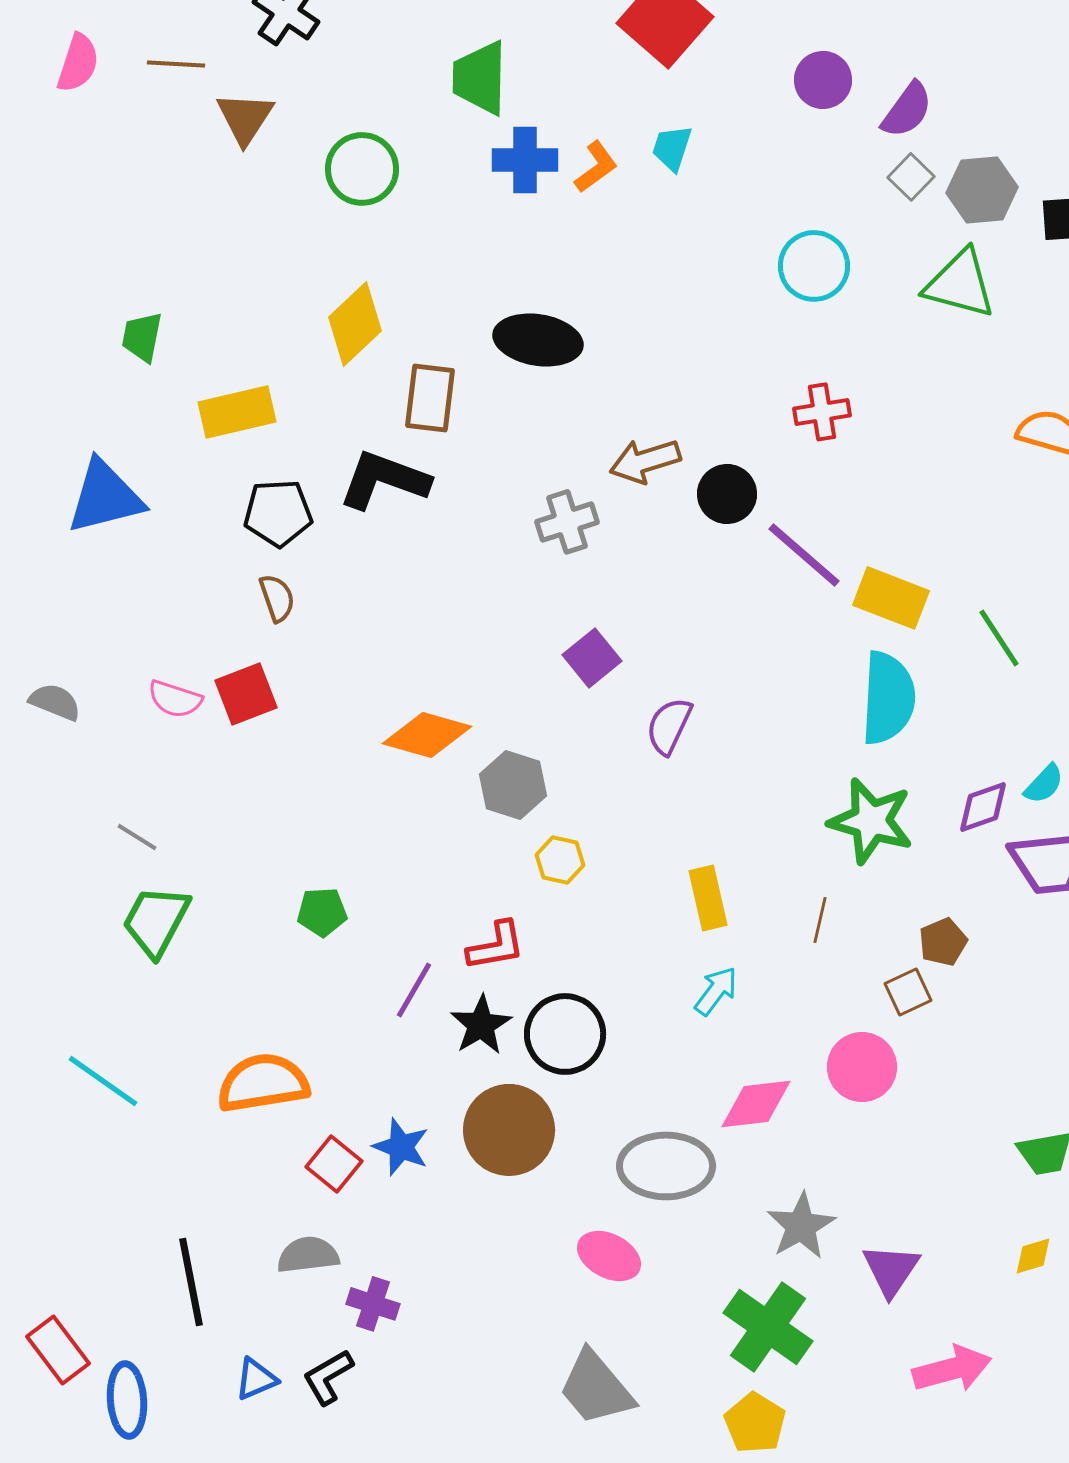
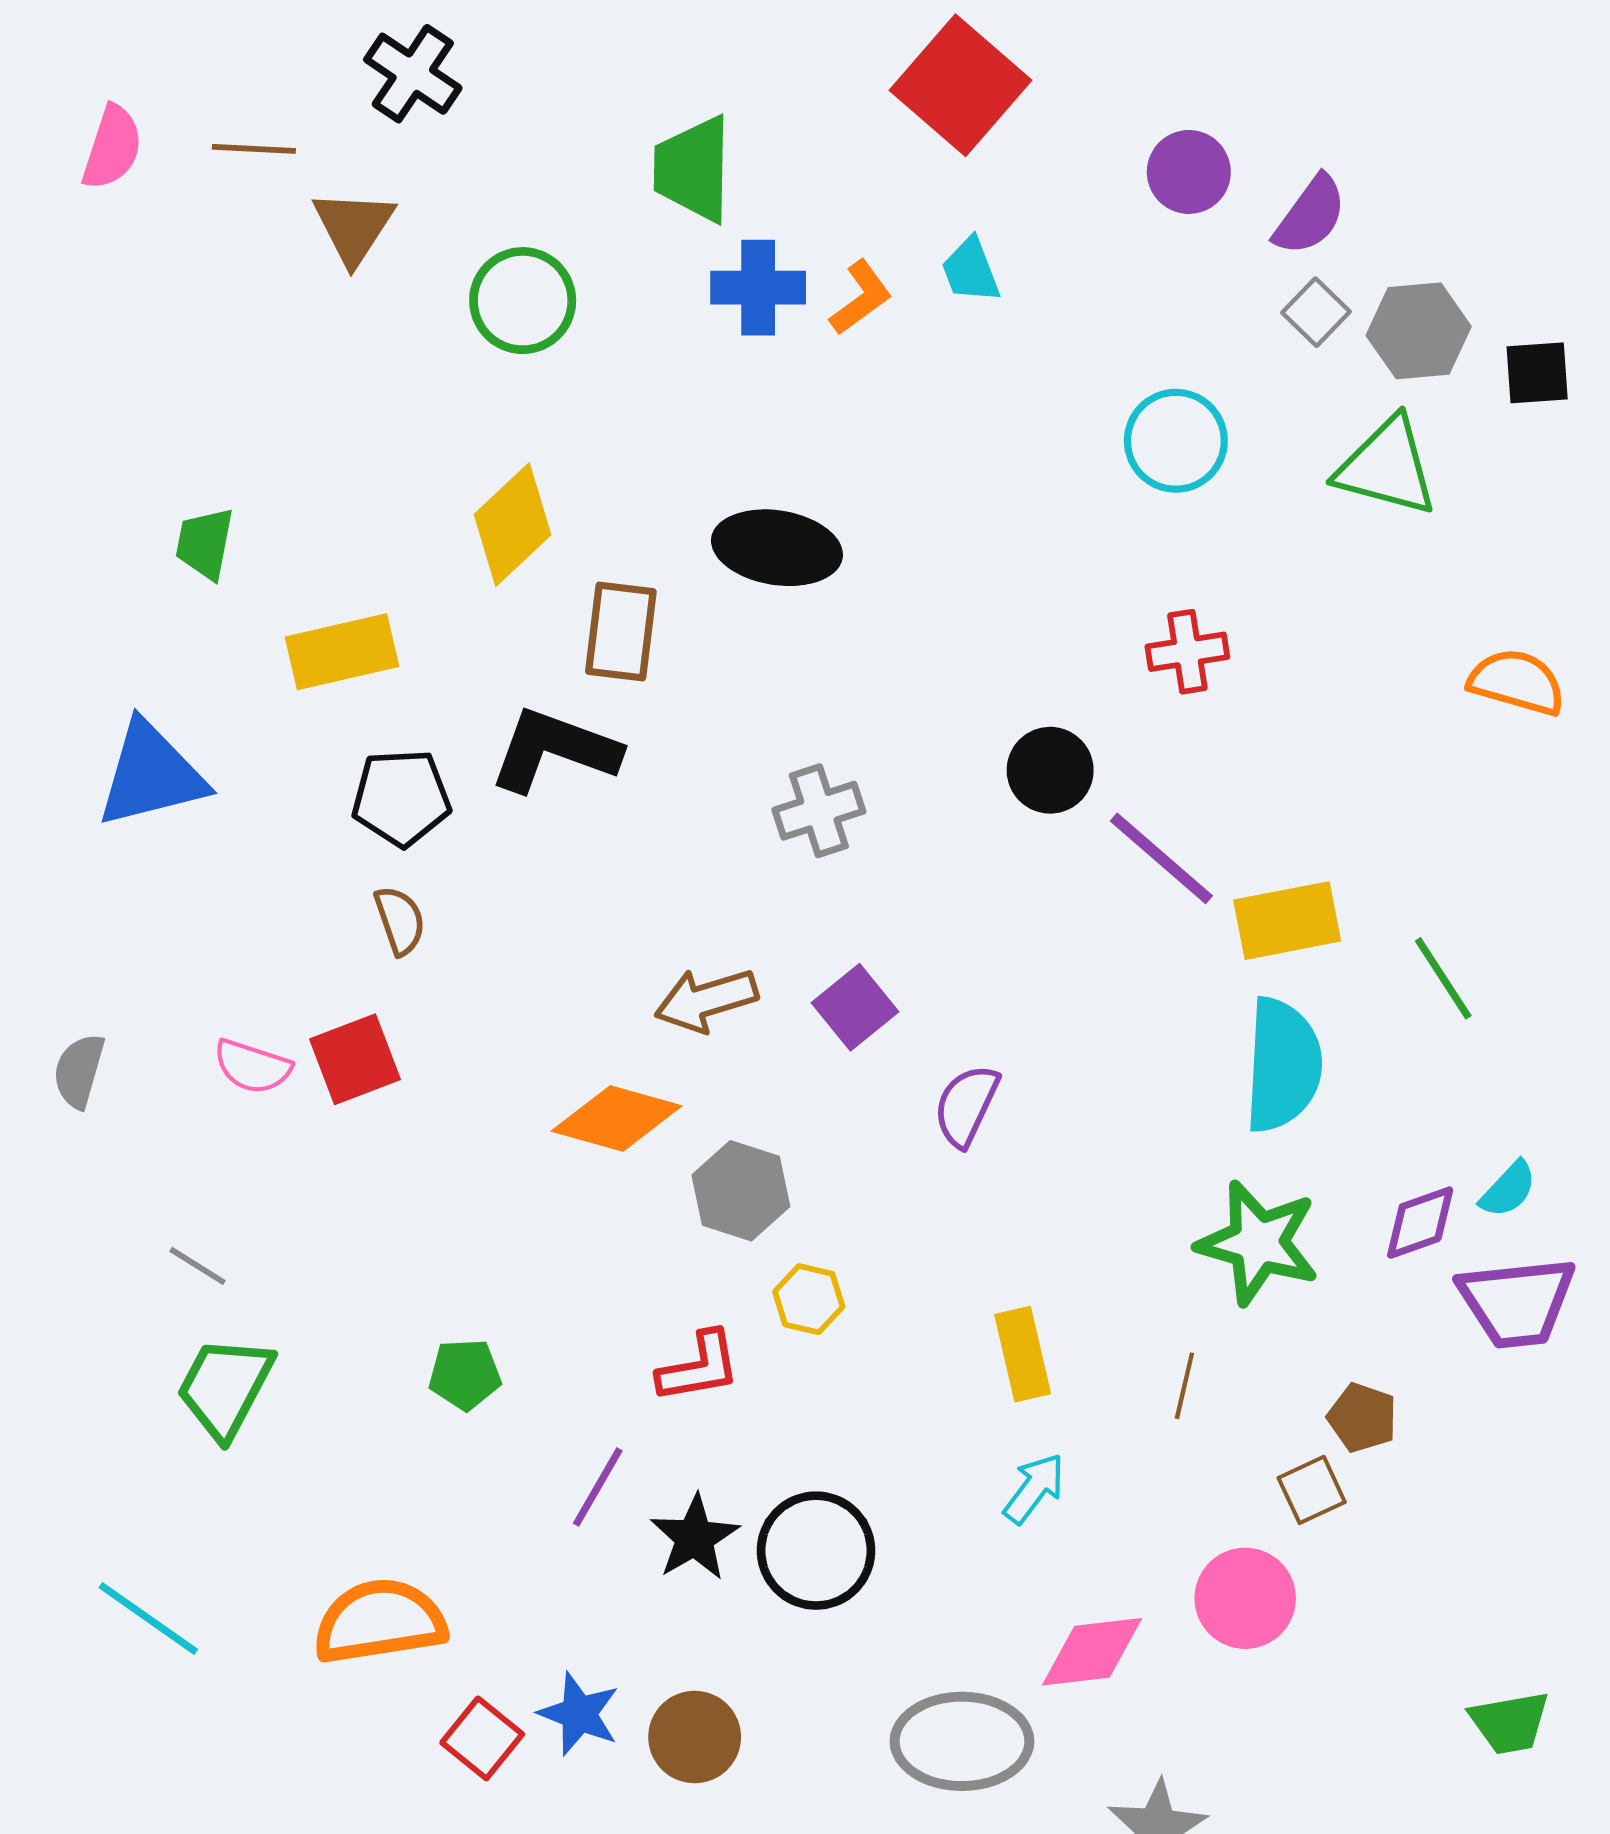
cyan trapezoid: (672, 148) -> (971, 270), turned -39
brown arrow: (645, 461) -> (706, 1000), moved
yellow rectangle: (891, 598) -> (1287, 921), turned -32
gray semicircle: (55, 702) -> (79, 1071), turned -96
brown pentagon: (943, 942) -> (1362, 1418), turned -30
red L-shape: (496, 946) -> (699, 1367), moved
brown circle: (509, 1130) -> (695, 1737), moved, size x0.7

